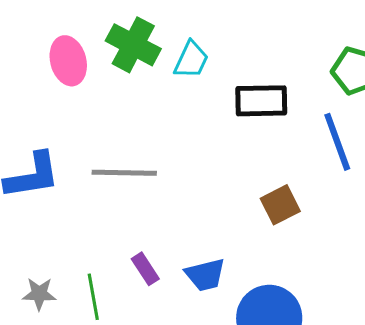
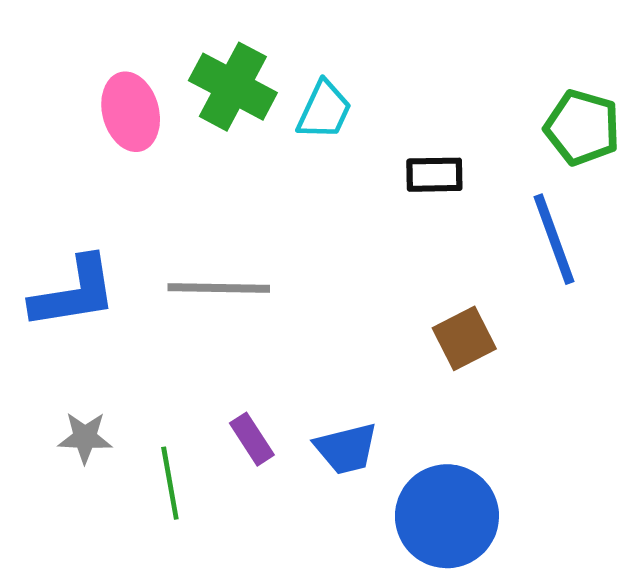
black rectangle: (261, 101) -> (434, 175), size x0.7
gray star: (39, 294) -> (85, 438), moved

